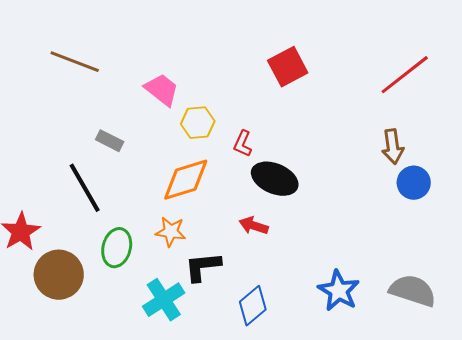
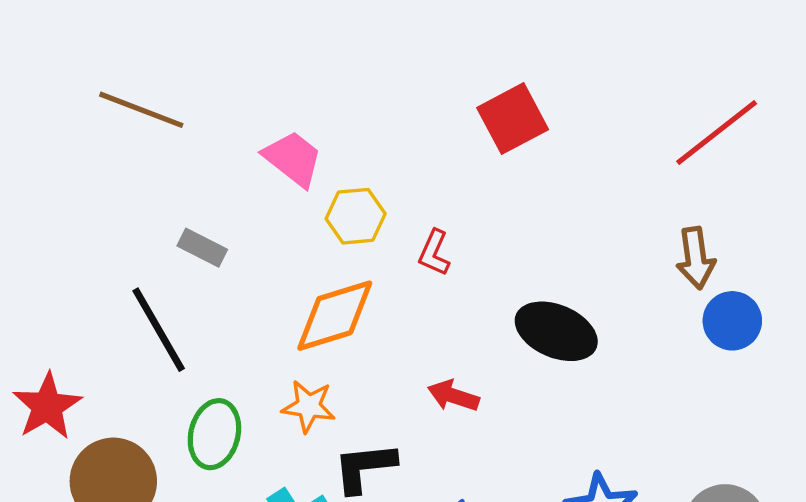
black ellipse: (275, 179) -> (556, 331), moved

